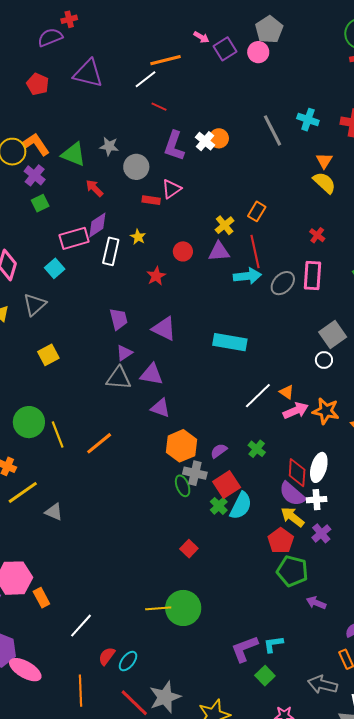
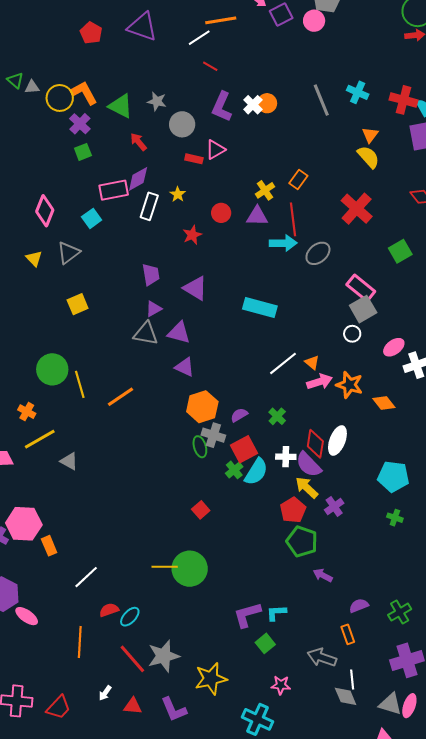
red cross: (317, 235) -> (357, 209), size x2.0
pink rectangle: (312, 276) -> (361, 288), moved, turned -60
white cross: (317, 500) -> (286, 457), moved
red semicircle: (107, 656) -> (109, 610), turned 30
pink ellipse: (25, 670) -> (27, 616), size x0.7

